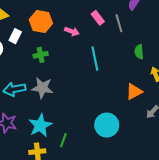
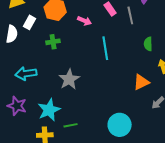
gray star: (42, 88) -> (69, 79), moved, turned 30
cyan circle: (107, 125) -> (120, 125), moved
green line: (63, 140) -> (71, 125), turned 56

